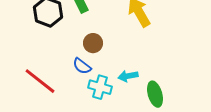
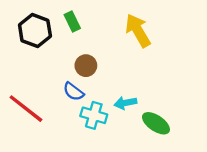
green ellipse: (155, 94) -> (156, 123), turned -40

